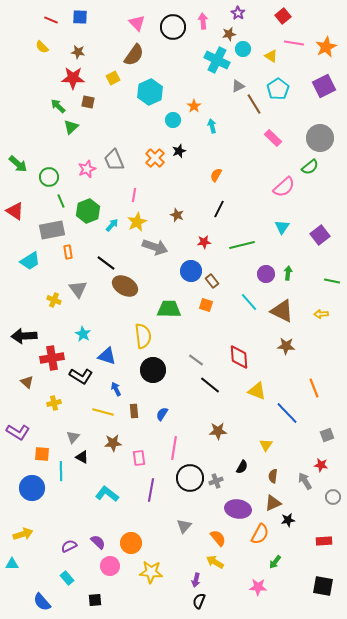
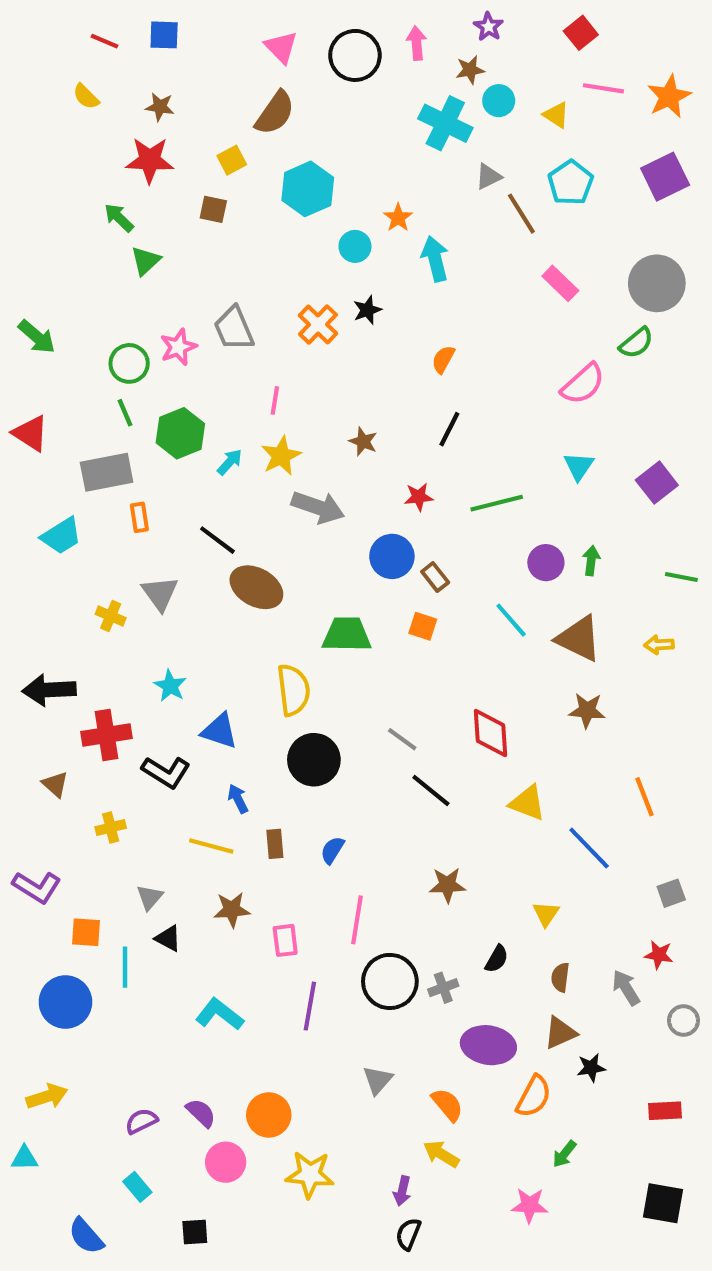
brown square: (88, 102) -> (213, 209), moved
cyan arrow: (212, 126) -> (435, 259), size x1.5
green circle: (49, 177) -> (129, 363), moved

